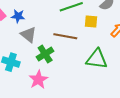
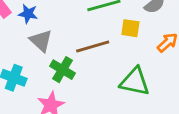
brown line: (65, 36) -> (93, 46), turned -30
green cross: (45, 54) -> (63, 70), turned -30

